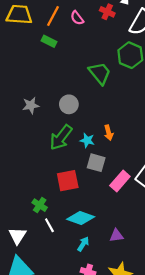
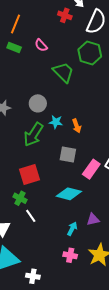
pink semicircle: (77, 18) -> (41, 45), moved
cyan star: (87, 140) -> (56, 122), moved
red square: (68, 181) -> (29, 175), moved
cyan diamond: (81, 218) -> (69, 194), moved
cyan arrow: (83, 244) -> (72, 229), moved

